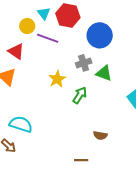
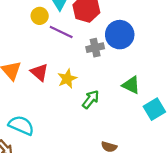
red triangle: (16, 51) -> (39, 72), moved
gray cross: (84, 63) -> (95, 48), moved
green triangle: (104, 73) -> (131, 85), moved

